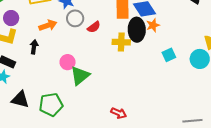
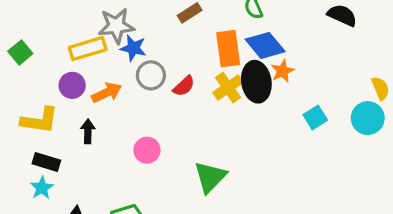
purple circle: (11, 18) -> (72, 85), moved
yellow cross: (121, 42) -> (228, 87), moved, turned -30
green triangle: (80, 76) -> (210, 177), moved

